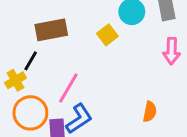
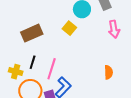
black line: (31, 61) -> (33, 62), moved
yellow cross: (15, 80) -> (16, 72), turned -32

